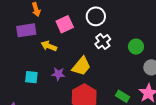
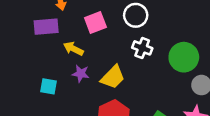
white cross: (103, 42) -> (142, 48), turned -35
green circle: (136, 47) -> (184, 57), size x1.5
purple star: (58, 74) -> (81, 74), moved

